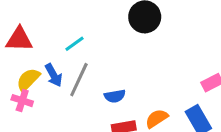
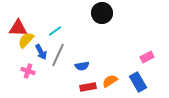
yellow semicircle: (28, 80) -> (26, 40), moved
pink cross: (22, 101) -> (28, 71), moved

